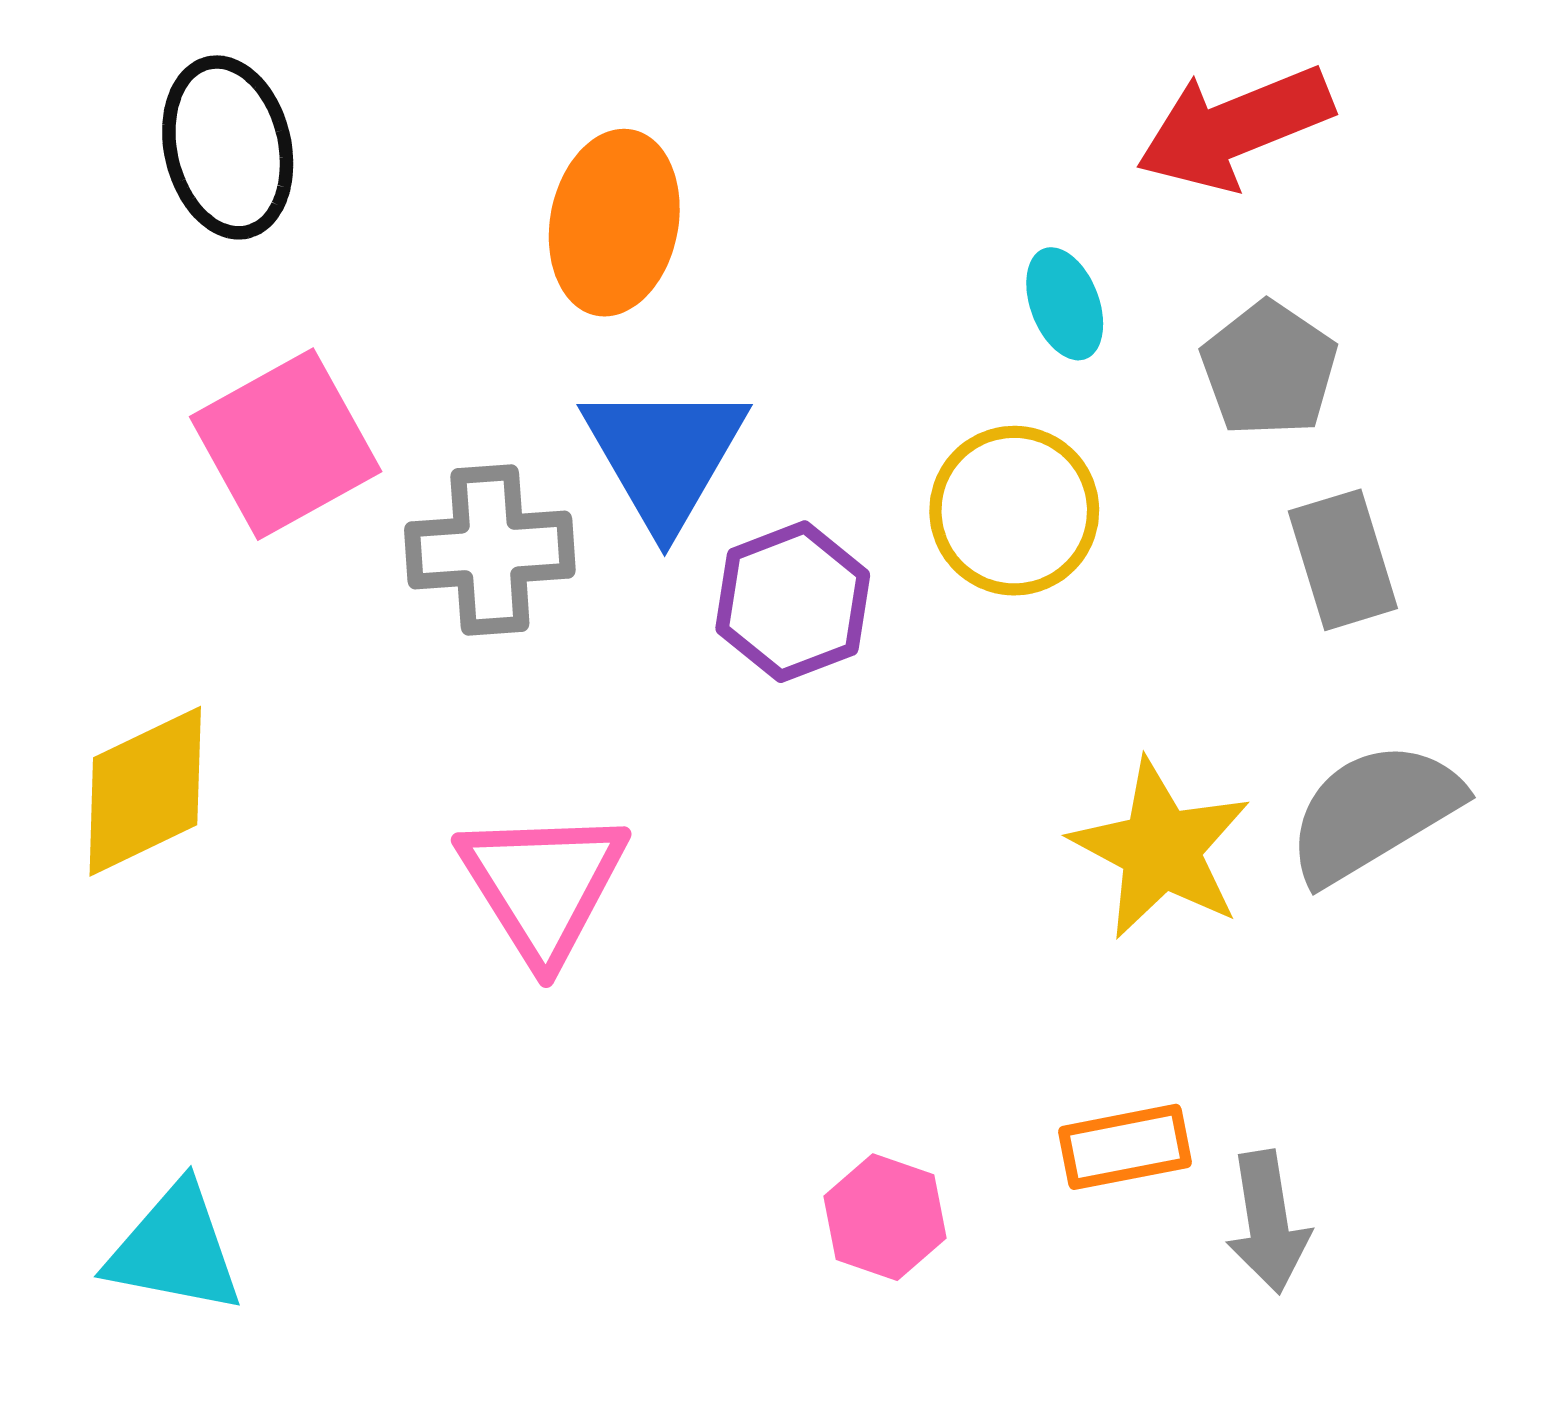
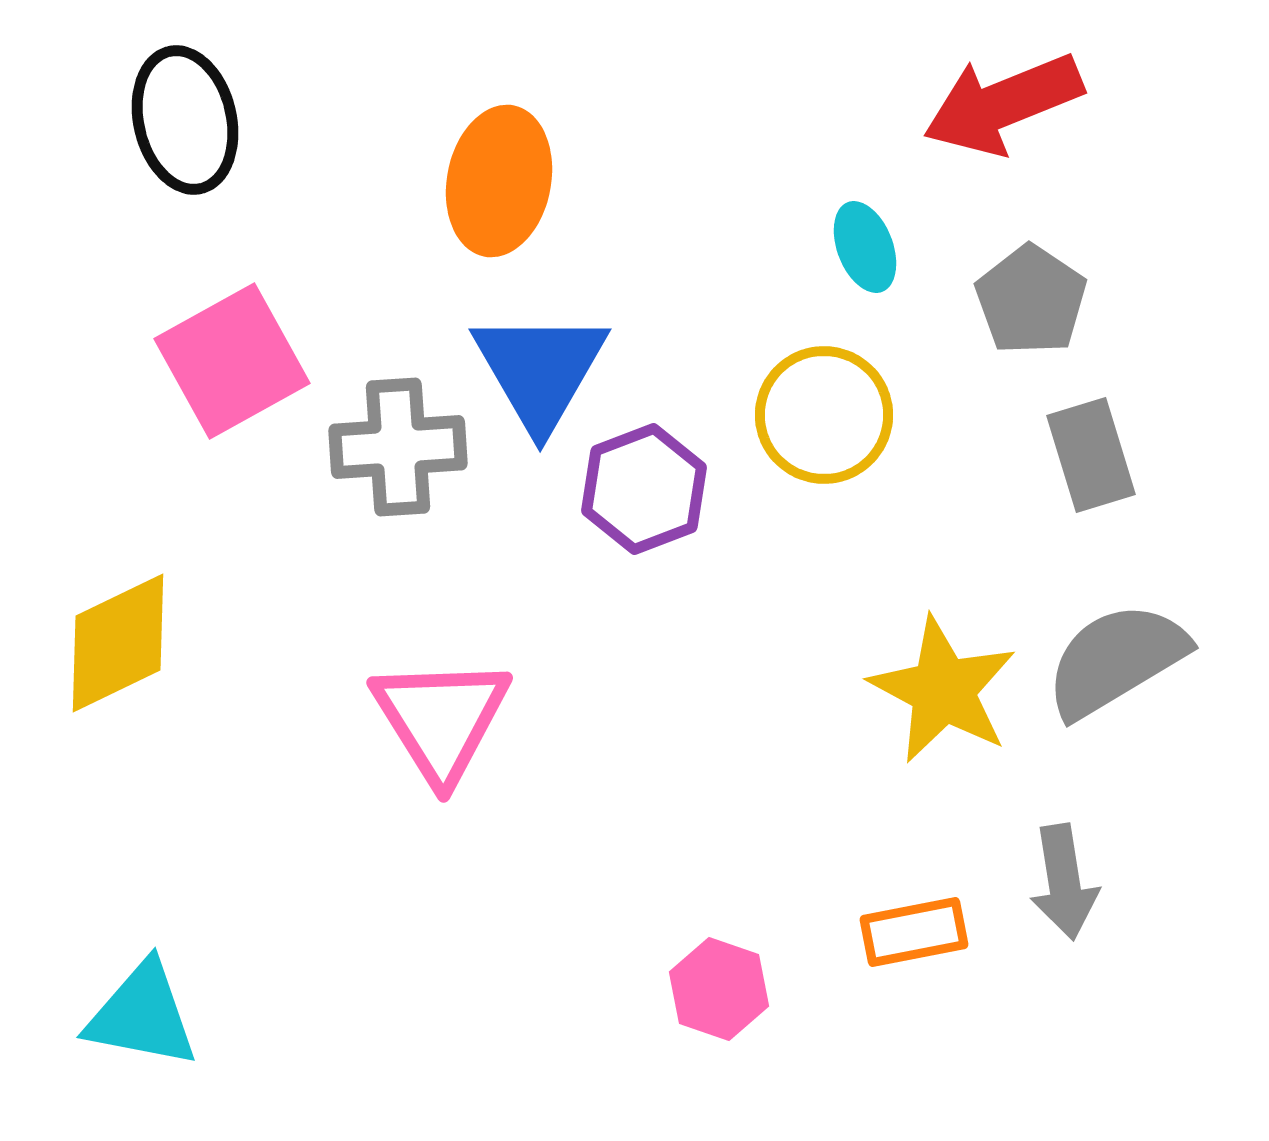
gray arrow: (1268, 1222) -> (1064, 882), moved

